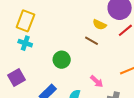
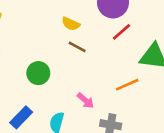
yellow semicircle: (99, 25) -> (71, 24), moved

